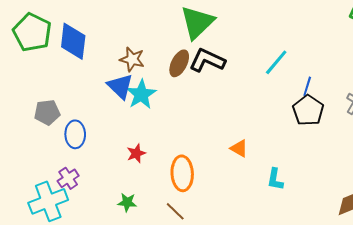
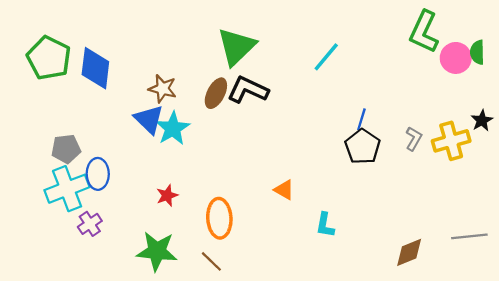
cyan line: (276, 62) -> (326, 57), moved
cyan cross: (48, 201) -> (67, 189), moved
green star: (127, 202) -> (157, 251), size x1.8

